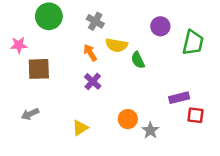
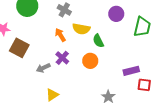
brown square: (39, 69) -> (19, 48), turned 30
gray arrow: (30, 114) -> (43, 68), moved
orange circle: (128, 119) -> (90, 61), moved

